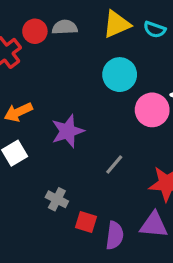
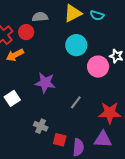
red circle: (35, 31) -> (26, 32), moved
orange arrow: (18, 112) -> (15, 55), moved
purple star: (68, 131) -> (45, 83), turned 30

